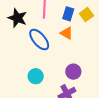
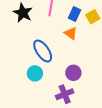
blue ellipse: (39, 40) -> (43, 51), moved

